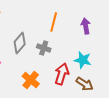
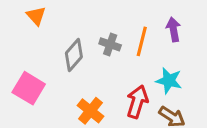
orange line: (54, 22) -> (142, 41), moved
gray cross: (44, 48) -> (110, 44), moved

